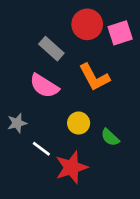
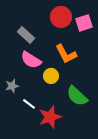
gray rectangle: (51, 49) -> (26, 35), moved
yellow circle: (79, 123) -> (51, 76), moved
green semicircle: (110, 137) -> (77, 96), size x1.6

